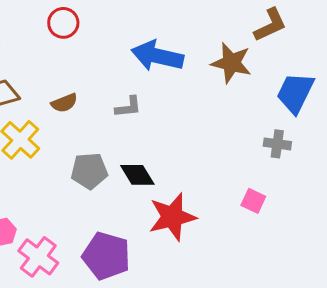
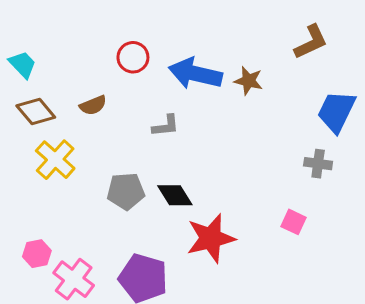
red circle: (63, 23) -> (133, 57), moved
brown star: (231, 63) -> (249, 81), moved, size x0.7
brown semicircle: (64, 103) -> (93, 105), moved

